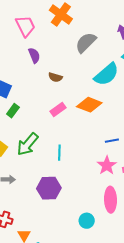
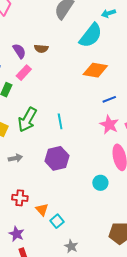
purple semicircle: (34, 55) -> (19, 51), moved
orange diamond: (89, 105) -> (95, 70), moved
pink rectangle: (58, 109) -> (24, 73), moved

